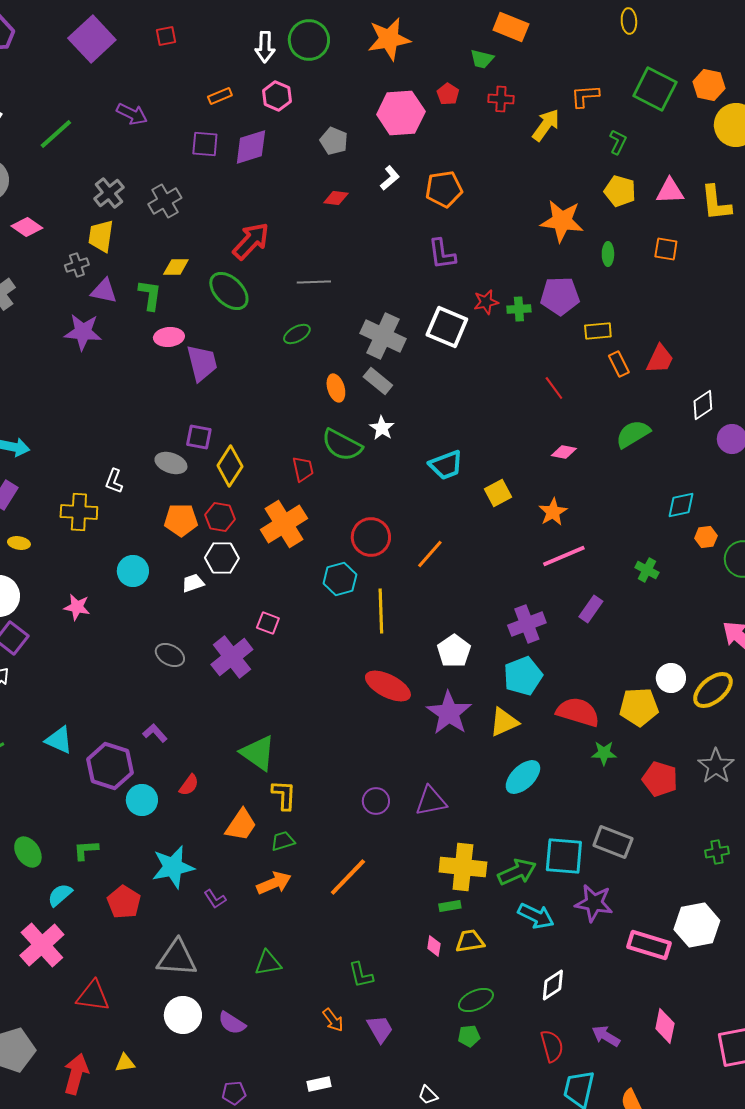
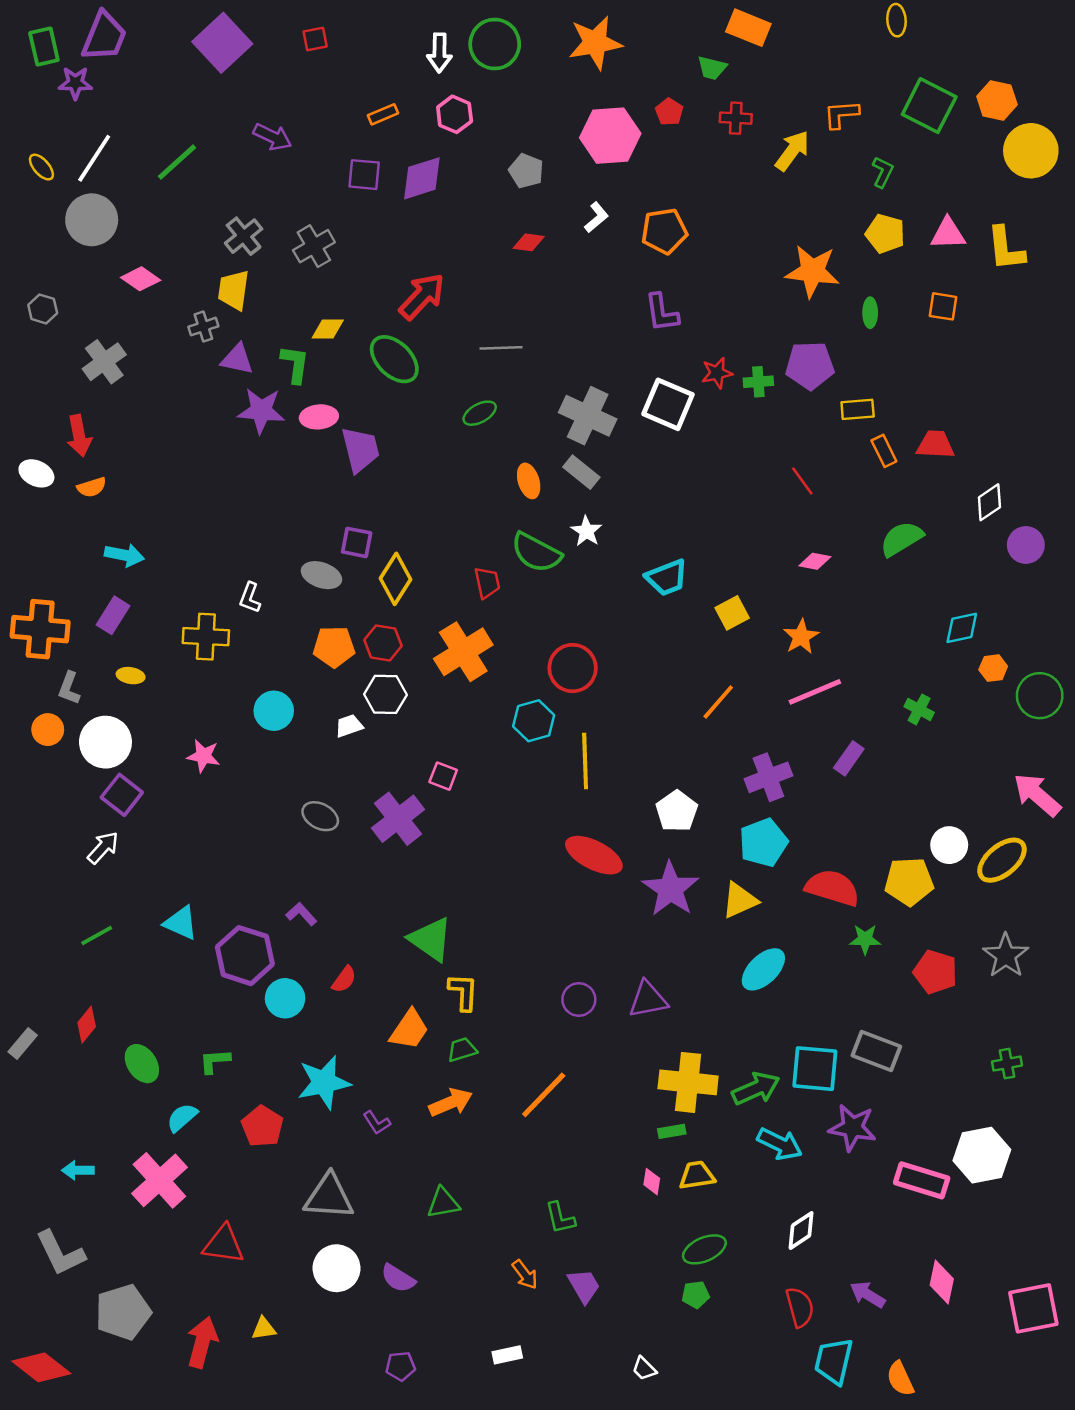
purple star: (83, 332) -> (261, 411), moved
red trapezoid: (660, 359) -> (935, 445), turned -112
orange line: (430, 554) -> (718, 702), moved

